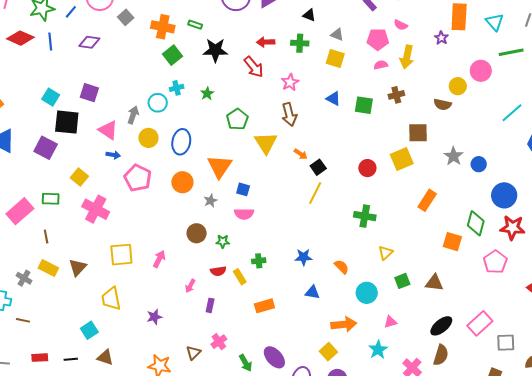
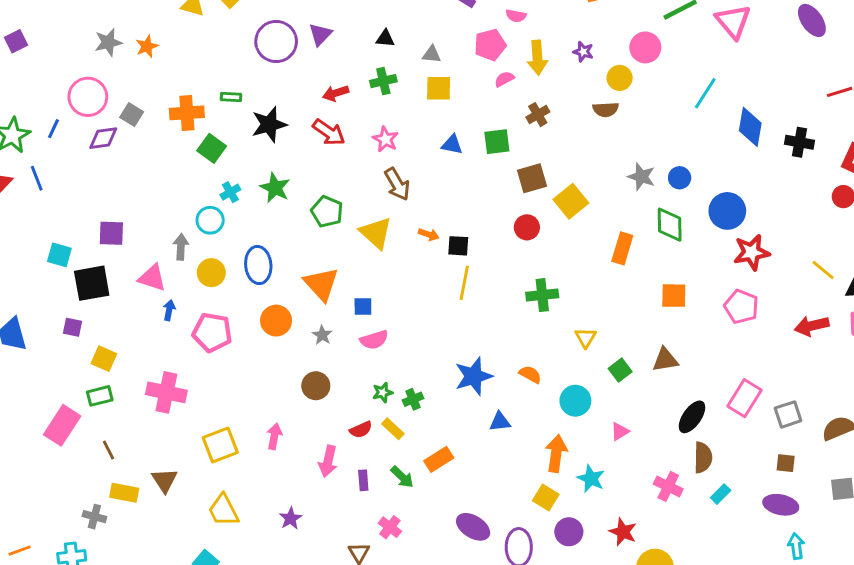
purple star: (441, 38) -> (583, 52), moved
purple diamond: (89, 42) -> (103, 138), moved
green star: (207, 94) -> (275, 188), size x1.5
brown square: (418, 133) -> (532, 178), moved
purple square: (46, 148) -> (73, 327), size x0.6
blue arrow: (113, 155) -> (169, 310), turned -72
black square: (318, 167) -> (458, 246), turned -35
yellow square: (79, 177) -> (104, 359), moved
green diamond: (476, 223) -> (670, 225), moved
green star: (223, 241) -> (383, 392), moved
blue star: (303, 257) -> (474, 376), size x1.5
pink arrow: (190, 286) -> (328, 461), size x1.5
orange arrow: (344, 324) -> (556, 453), turned -60
cyan star: (378, 350) -> (591, 479), moved
green arrow: (246, 363) -> (402, 477), moved

